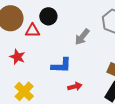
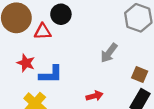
gray arrow: (82, 37) -> (109, 53), moved
blue L-shape: (61, 65) -> (51, 75), moved

